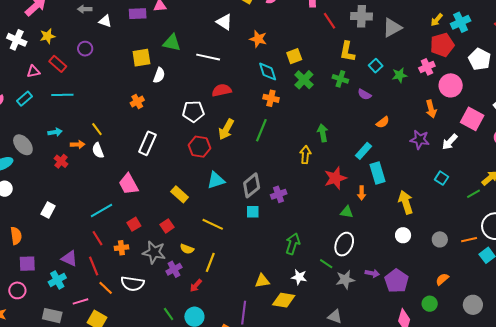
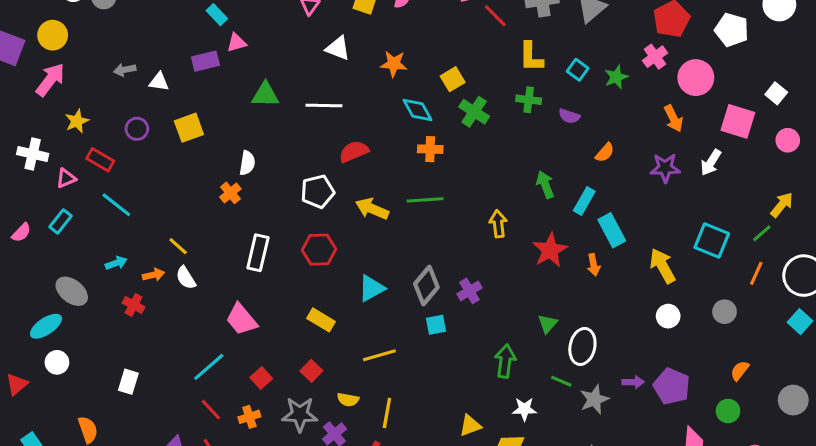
white cross: (17, 40) -> (33, 154), moved
yellow square: (141, 58) -> (189, 128), moved
white semicircle: (159, 75) -> (247, 163), moved
cyan line: (62, 95) -> (116, 205), turned 50
yellow arrow: (226, 129) -> (372, 209), turned 95
green line: (261, 130) -> (425, 200), turned 75
green arrow: (323, 133) -> (545, 185), moved
red hexagon: (199, 147) -> (319, 250), moved
cyan square: (441, 178) -> (712, 240), moved, size x1.6
green triangle: (347, 212) -> (548, 324), moved, turned -48
yellow line: (213, 224) -> (379, 355), turned -30
orange line: (469, 240) -> (756, 273), moved, turned -42

